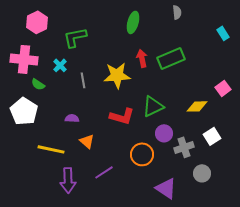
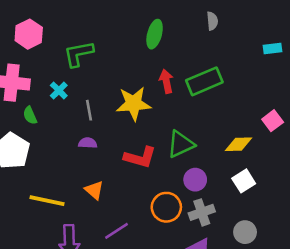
cyan rectangle: (223, 33) -> (273, 49), turned -64
green semicircle: (38, 84) -> (30, 115), turned 32
purple semicircle: (72, 118) -> (88, 143), moved
white square: (212, 136) -> (244, 181), moved
gray cross: (184, 147) -> (202, 212), moved

